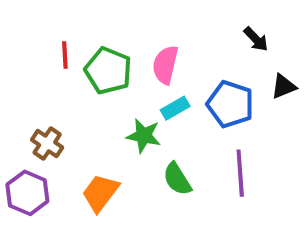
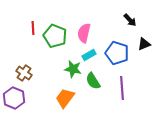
green semicircle: (177, 179) -> (93, 81), moved
orange trapezoid: (100, 193) -> (65, 98), moved

